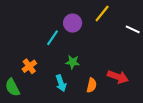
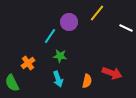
green star: (73, 62) -> (60, 56), moved

